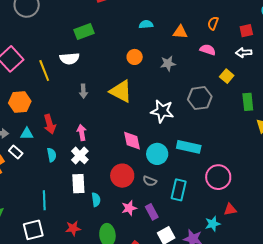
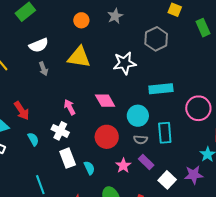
white semicircle: (69, 58) -> (39, 45), moved
pink arrow: (82, 132) -> (70, 107), moved
cyan circle: (157, 154) -> (138, 116), moved
gray semicircle: (150, 181) -> (141, 140), moved

